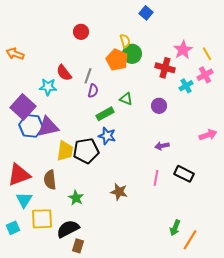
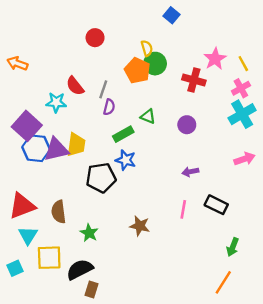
cyan cross: (186, 86) -> (242, 114), moved, size x1.6
yellow trapezoid: (65, 151) -> (76, 145), moved
green arrow: (175, 228) -> (233, 247), moved

